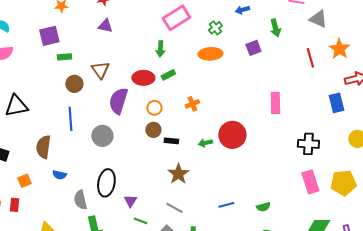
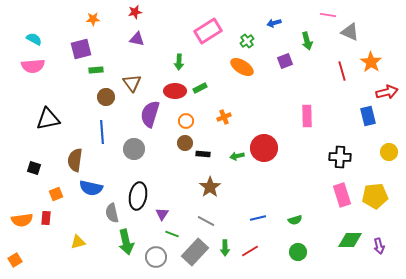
green arrow: (160, 49) -> (179, 62), moved
orange ellipse: (210, 54) -> (242, 67), turned 35
blue semicircle: (59, 175) -> (91, 188), size x1.6

